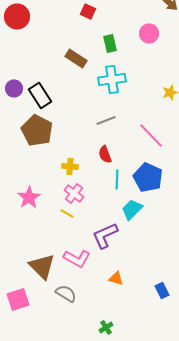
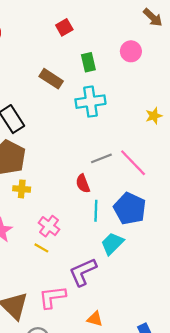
red square: (88, 11) -> (64, 27), turned 35
gray line: (106, 120) -> (101, 158), moved
yellow cross: (70, 166) -> (22, 189), moved
pink L-shape: (77, 258) -> (52, 297), turned 144

